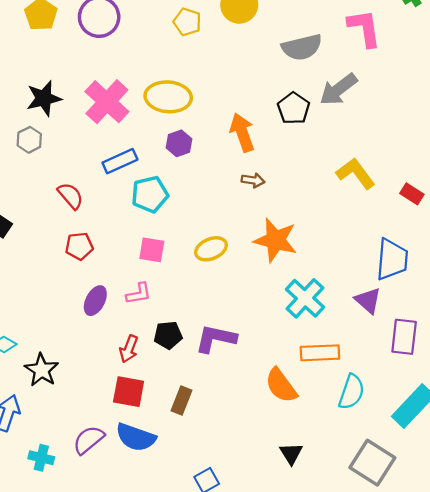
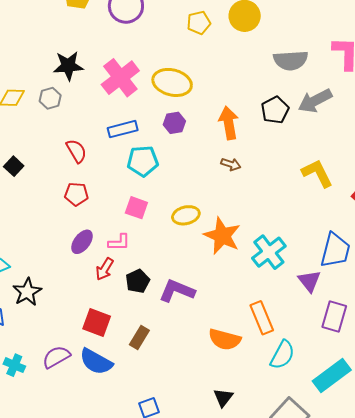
yellow pentagon: (187, 22) -> (199, 23), turned 30
orange star: (276, 240) -> (222, 236), moved
cyan cross: (305, 298) -> (269, 252), moved
black pentagon: (168, 335) -> (138, 281), turned -30
red arrow: (129, 349) -> (105, 269), moved
orange rectangle: (320, 353) -> (262, 318), turned 60
orange semicircle: (281, 386) -> (225, 339), turned -48

